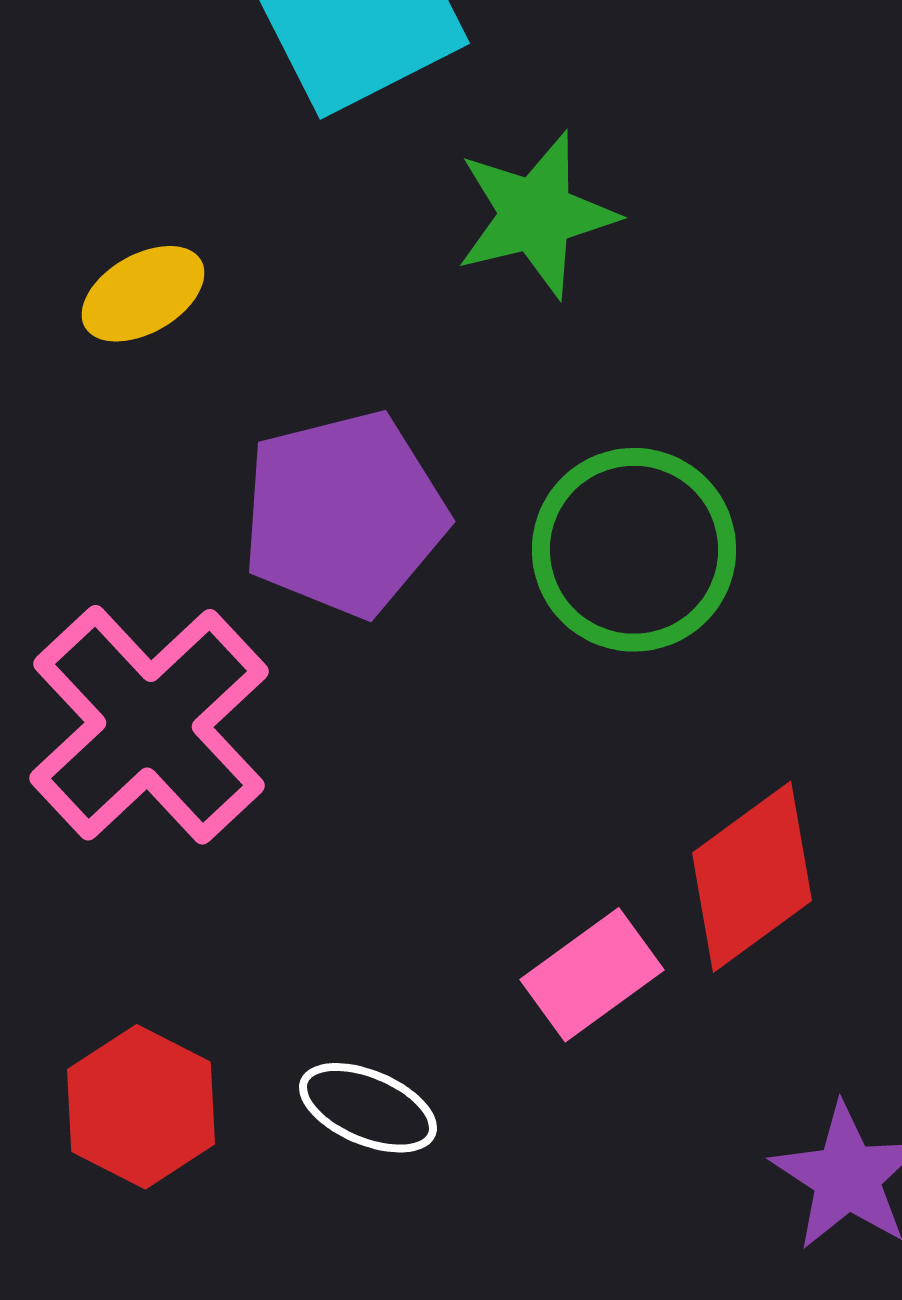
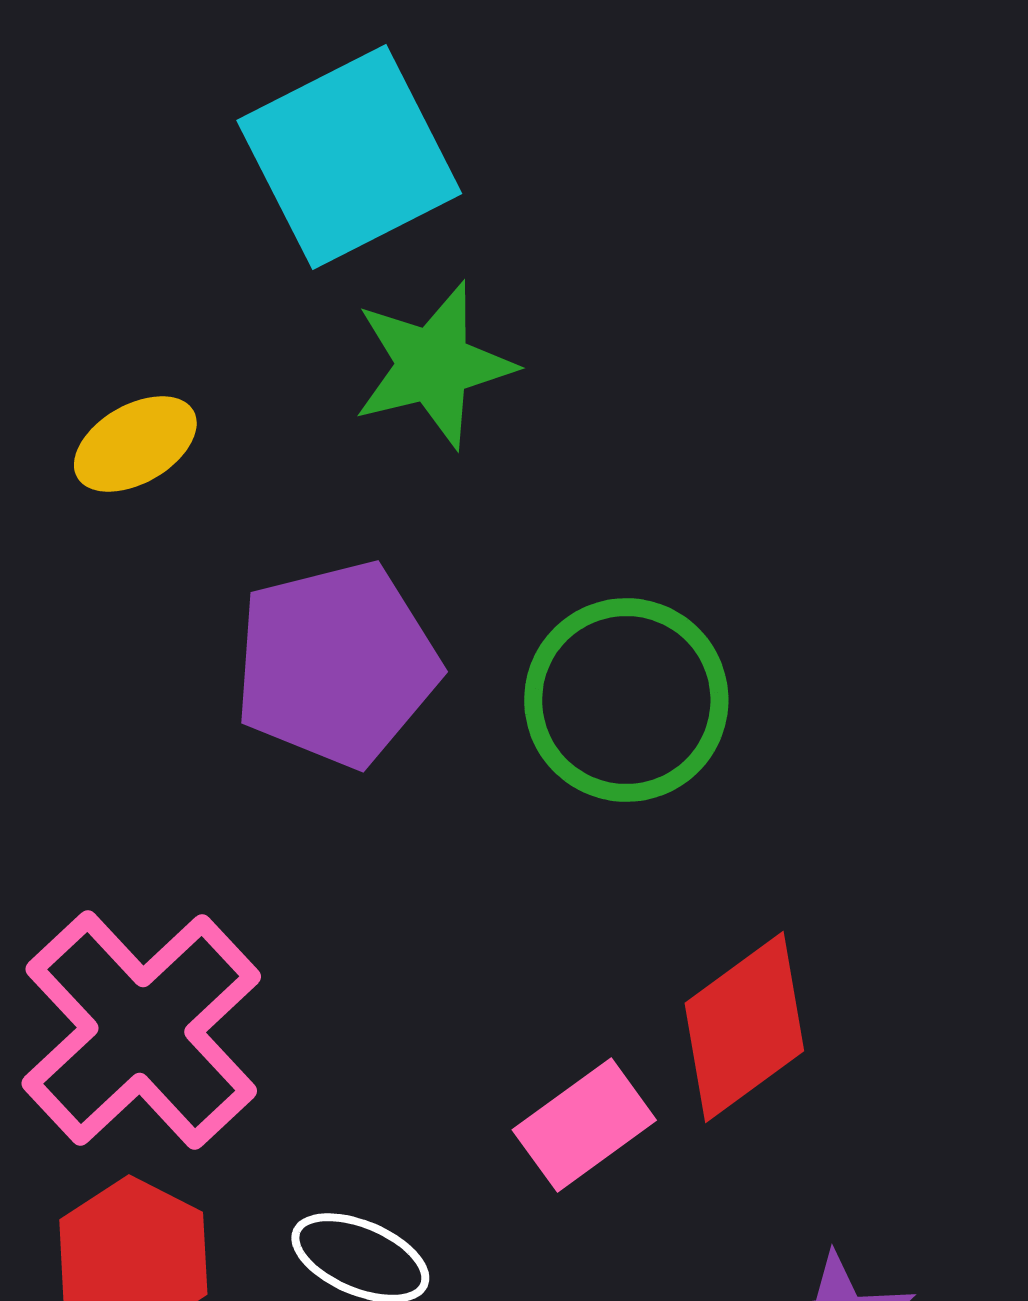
green star: (536, 215) -> (433, 365), moved
pink cross: (149, 725) -> (141, 1030), moved

